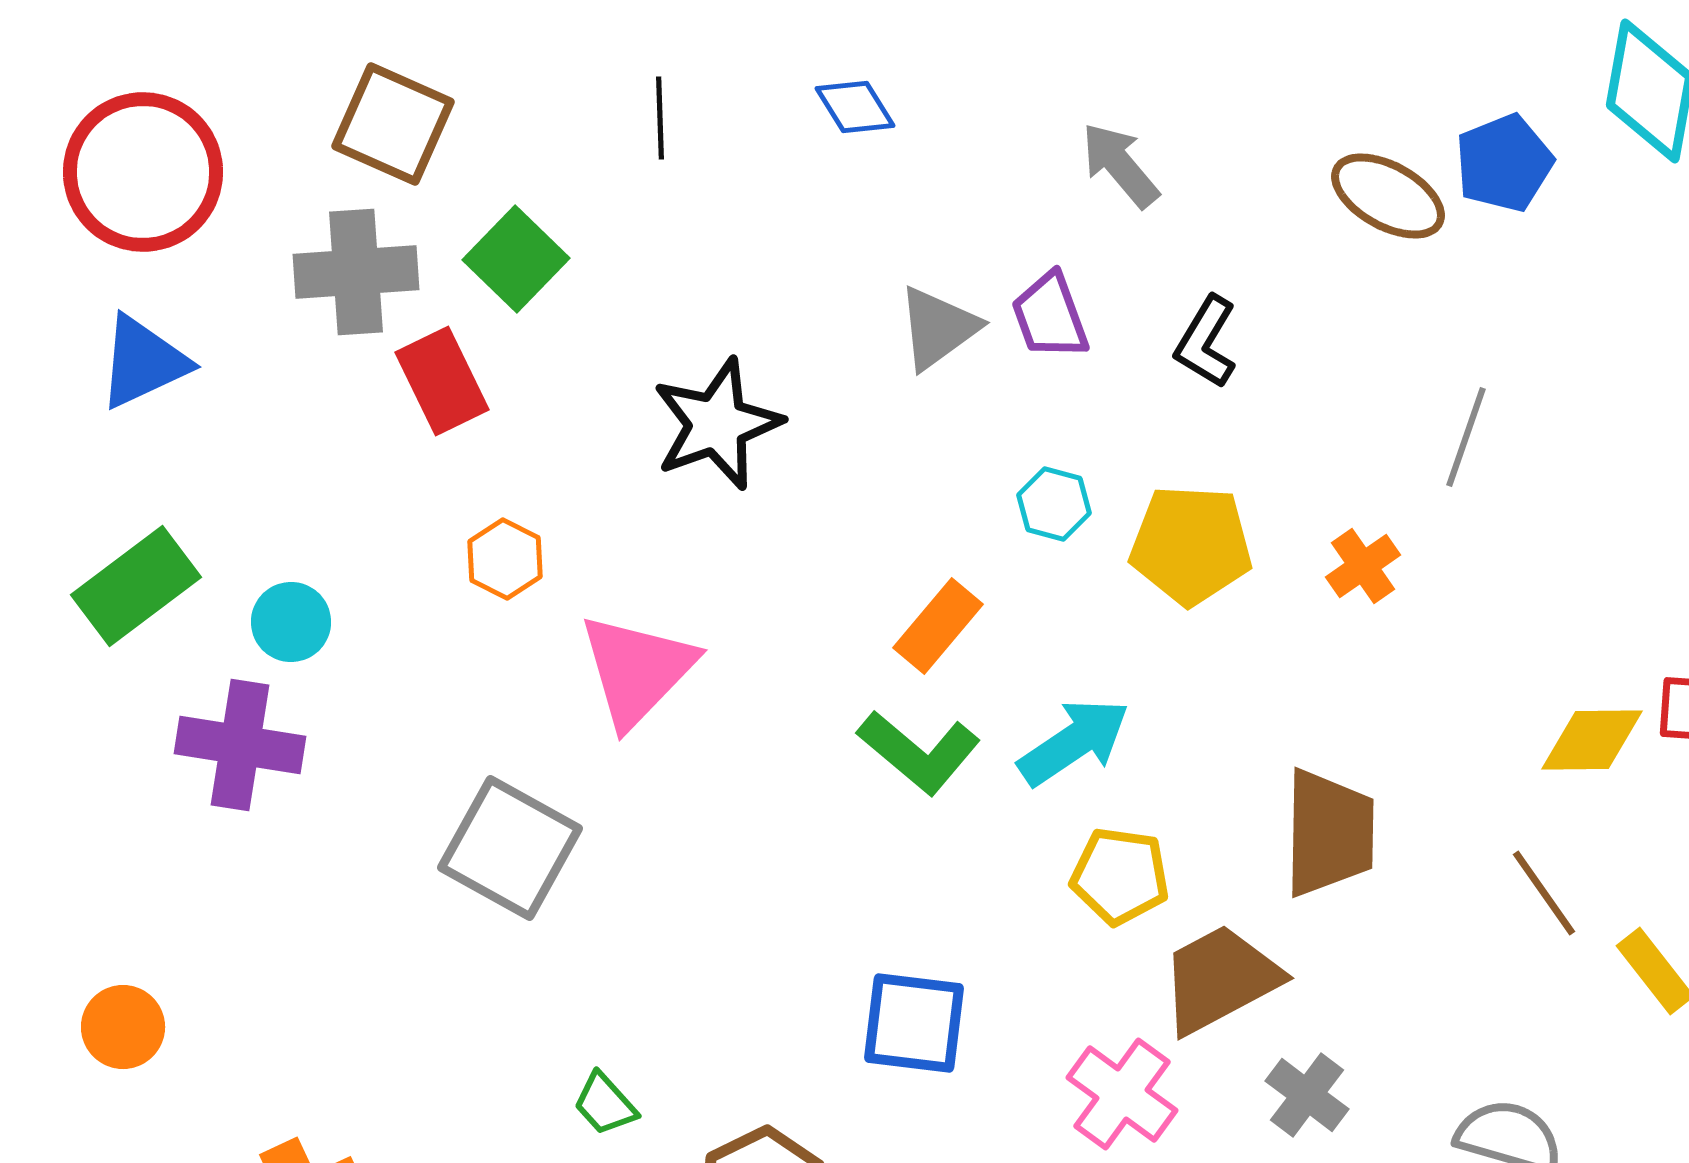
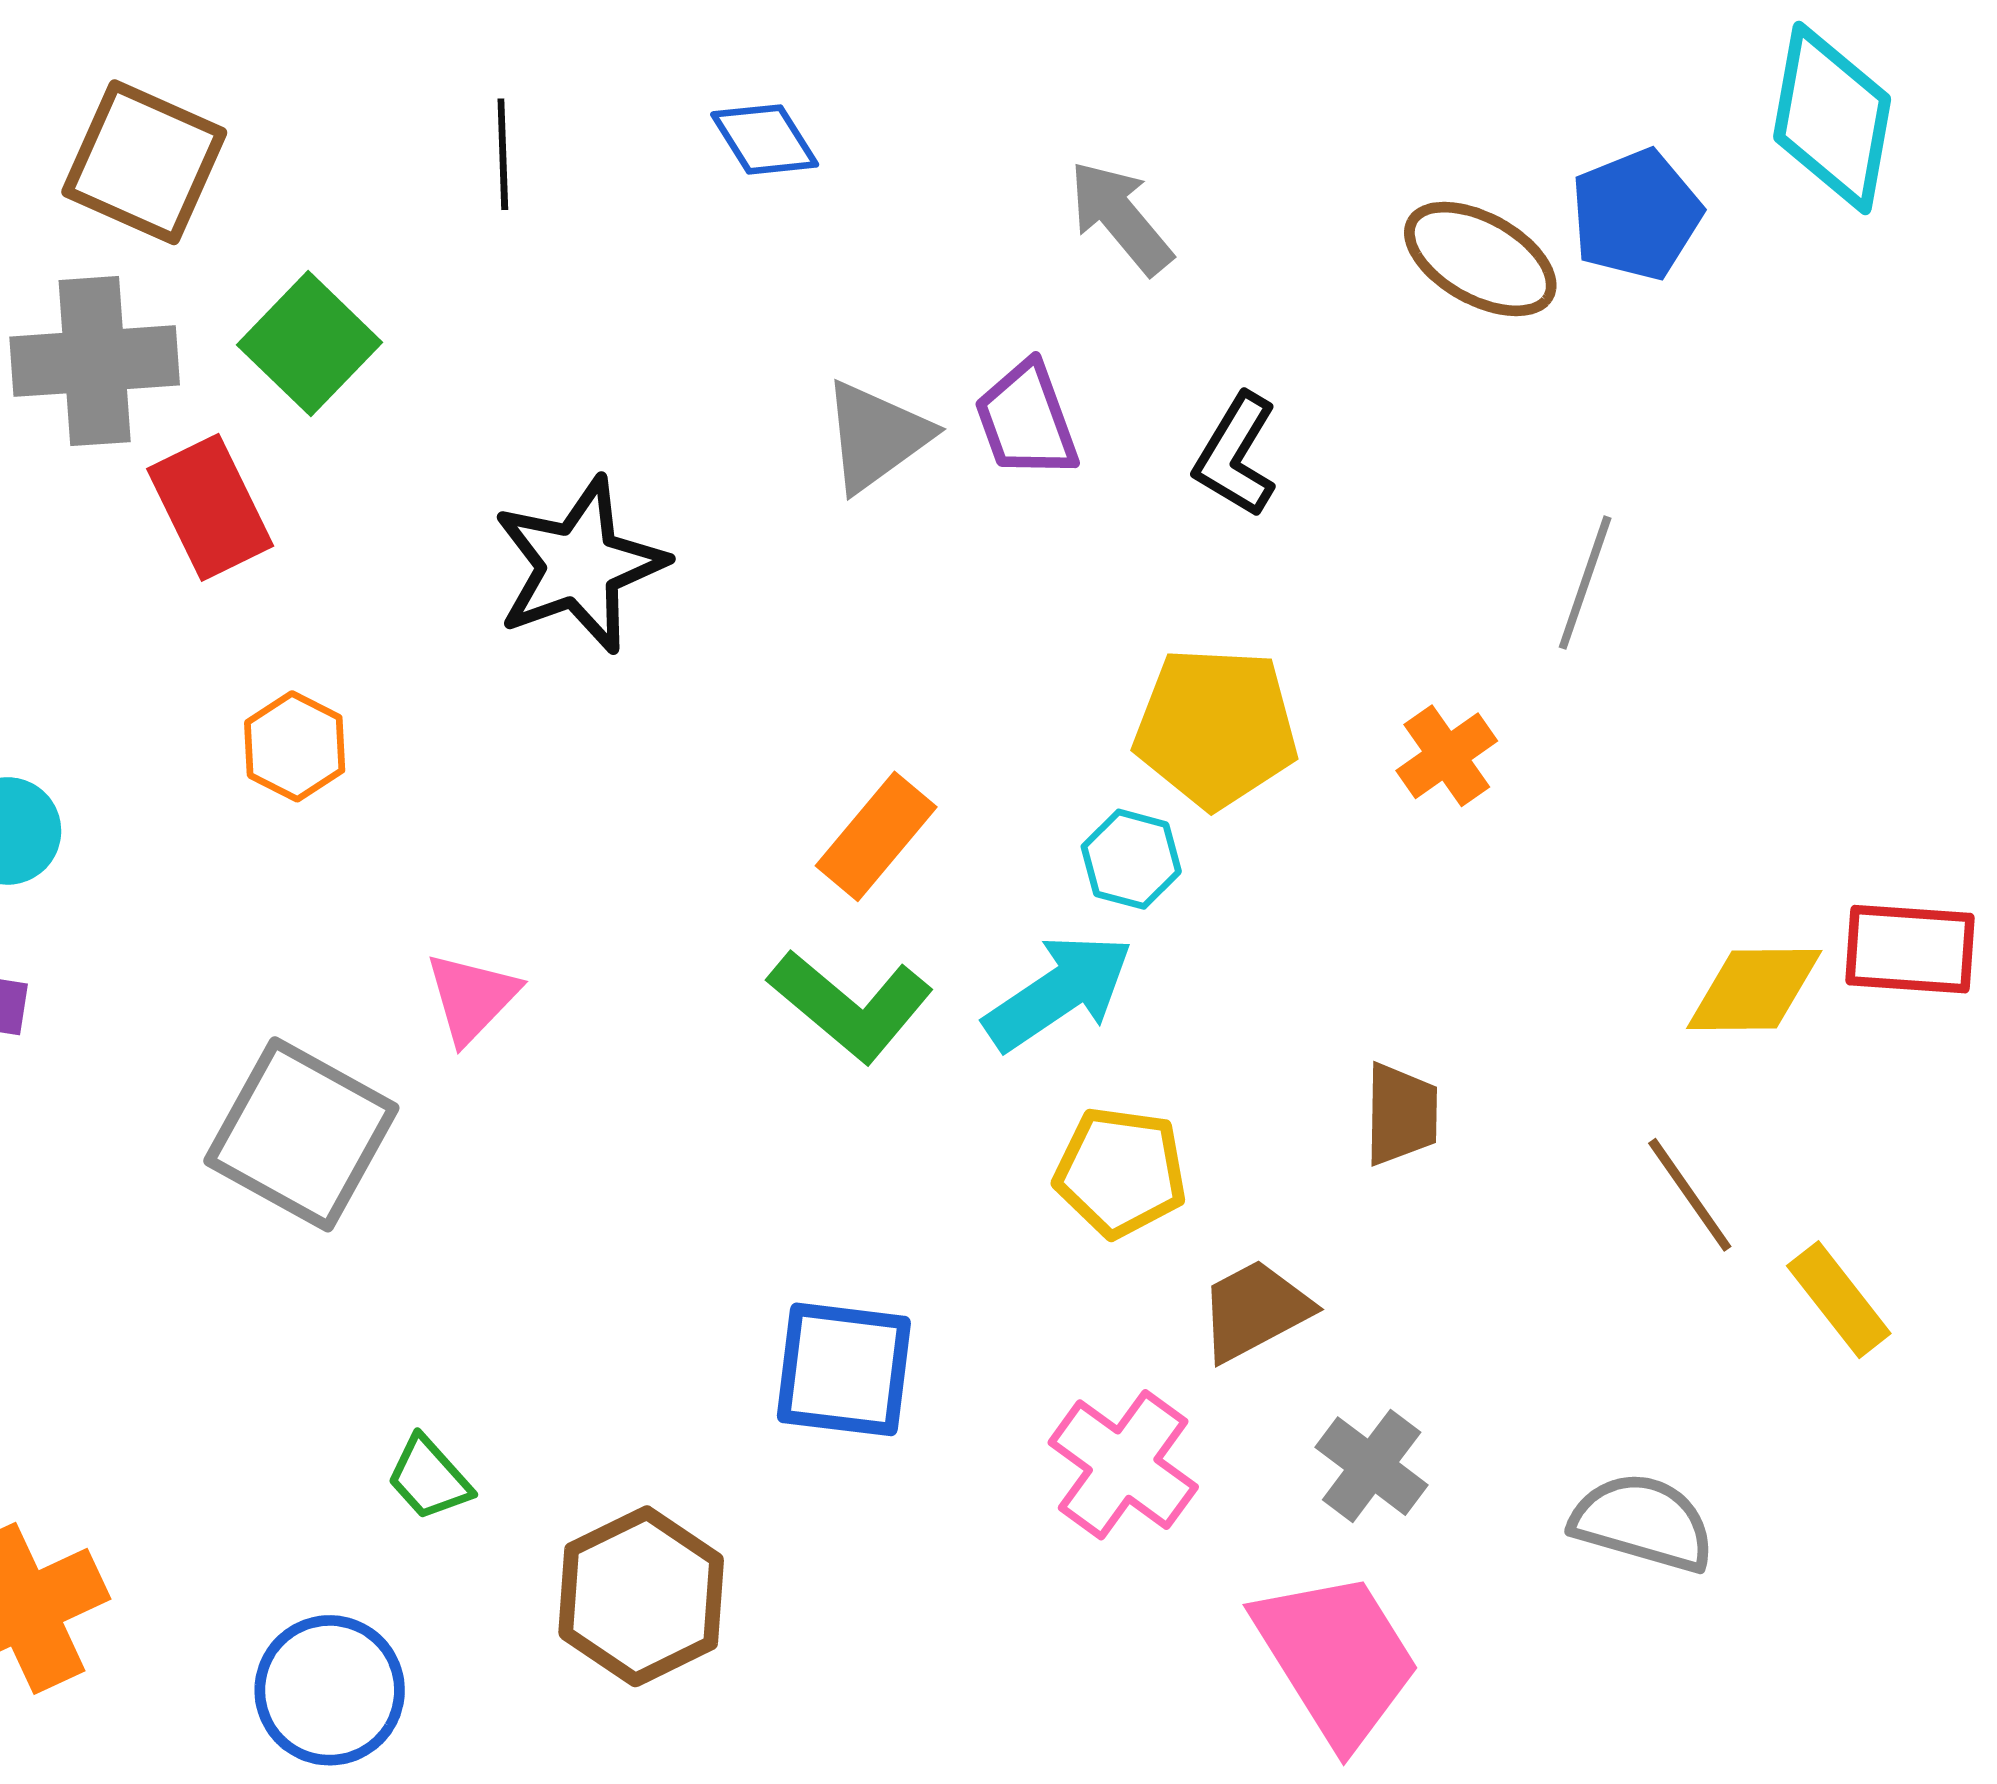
cyan hexagon: (1054, 504) -> (1131, 859), moved
pink triangle: (637, 670) -> (472, 997), moved, size x0.6
brown trapezoid: (1329, 833) -> (1401, 1114), size x0.6
brown trapezoid: (1220, 979) -> (1255, 1310), size x0.7

